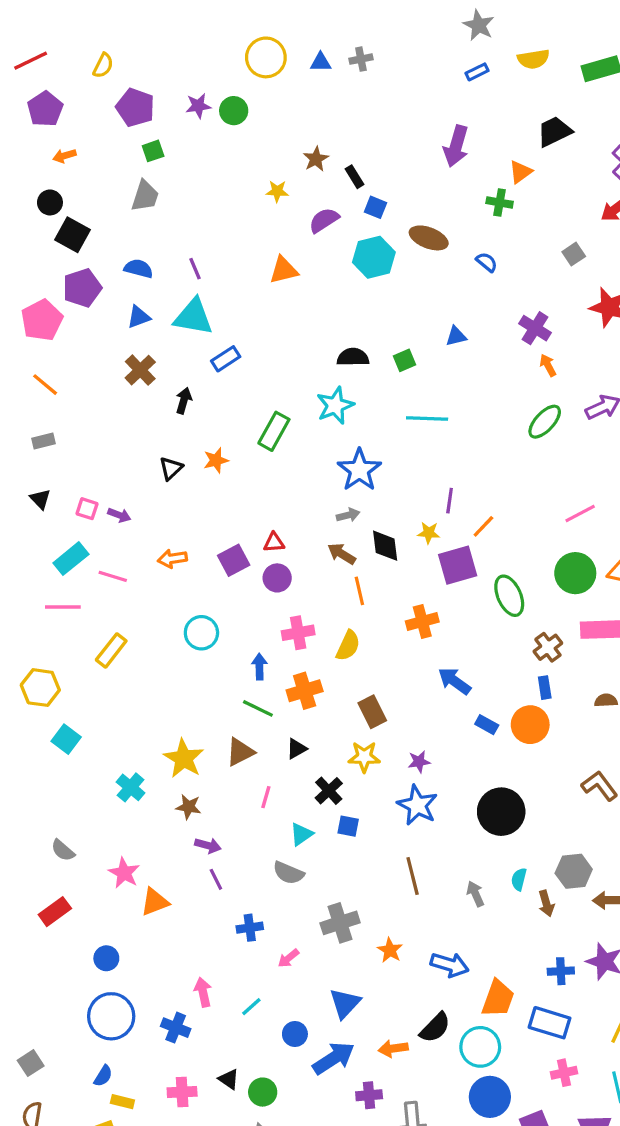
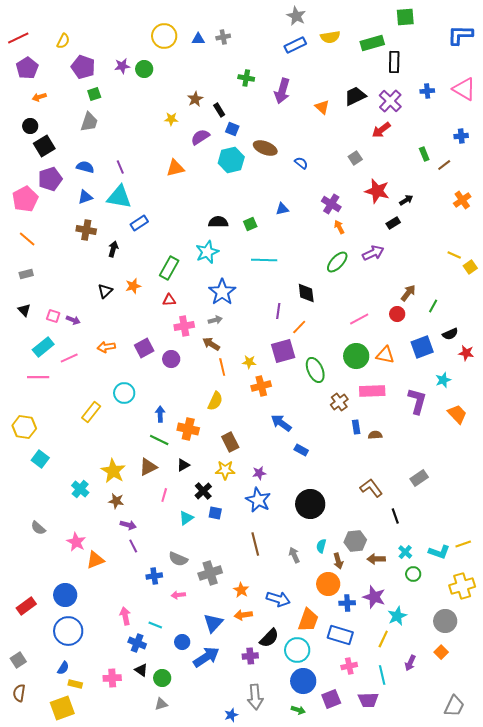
blue rectangle: (477, 72) -> (295, 45), size x1.5
black trapezoid: (554, 132) -> (355, 96), moved
orange triangle: (521, 172) -> (322, 107), turned -42
green cross: (500, 202) -> (246, 78), moved
black square: (73, 235) -> (44, 146), turned 30
brown cross: (140, 370) -> (86, 230), turned -36
yellow star: (429, 533) -> (249, 362), moved
red triangle: (274, 543) -> (169, 300), moved
black diamond: (385, 546) -> (306, 293), moved
pink line: (113, 576) -> (69, 358), turned -42
pink cross: (298, 633) -> (184, 326), moved
yellow rectangle: (111, 650) -> (91, 412), moved
blue rectangle: (545, 688) -> (356, 427), moved
orange cross: (305, 691) -> (188, 429), turned 30
orange circle: (530, 725) -> (328, 584), moved
gray semicircle: (288, 873) -> (178, 559), moved
red rectangle: (55, 912) -> (26, 606), moved
blue circle: (106, 958) -> (65, 595), size x1.5
pink arrow: (288, 958) -> (178, 595), turned 32
cyan line: (251, 1007) -> (155, 625), turned 64
blue cross: (176, 1028) -> (137, 643), moved
orange arrow: (393, 1049) -> (243, 615), moved
purple cross: (369, 1095) -> (250, 656), moved

